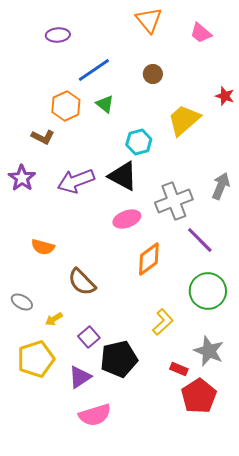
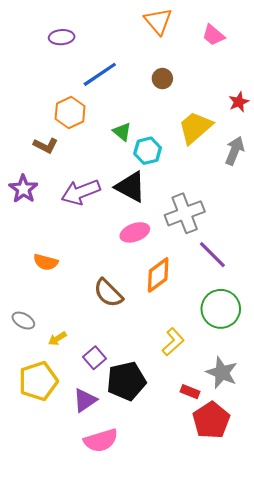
red star: (225, 96) -> (239, 102), turned 30
green triangle: (105, 104) -> (122, 132), moved
gray arrow: (221, 186) -> (235, 151), moved
brown semicircle: (82, 282) -> (108, 293), moved

